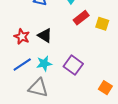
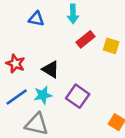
black triangle: (45, 35) -> (51, 69), moved

